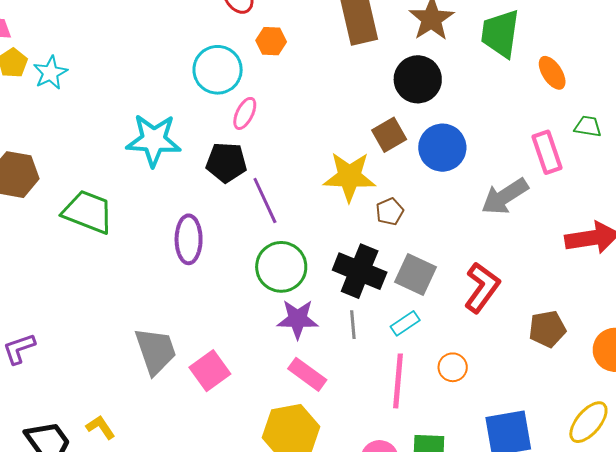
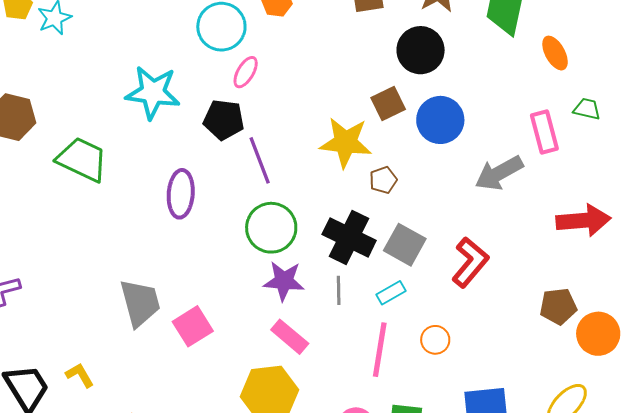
brown pentagon: (547, 329) -> (558, 306), moved

